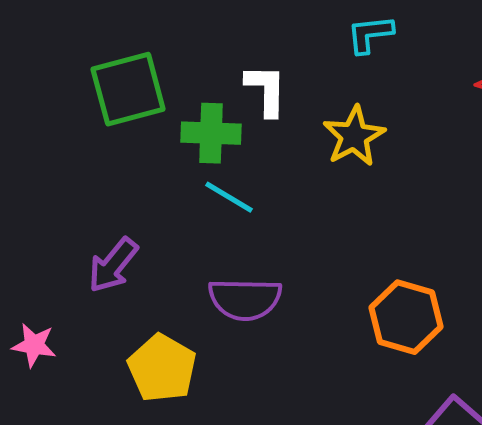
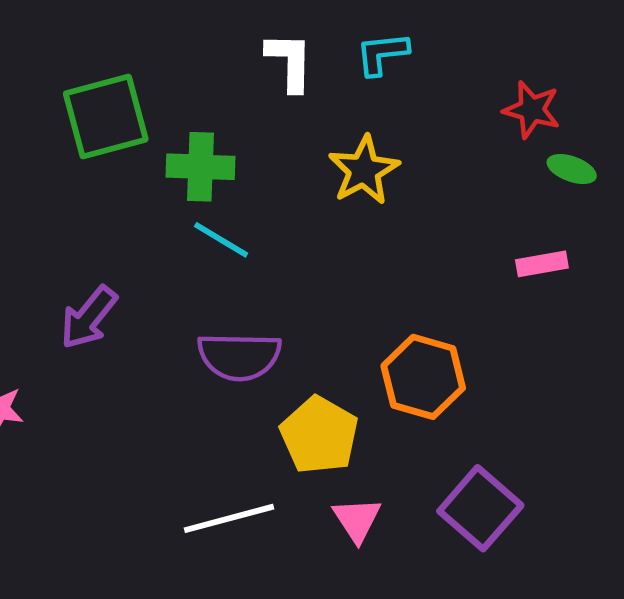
white L-shape: (266, 90) -> (290, 62), moved
yellow pentagon: (162, 368) -> (319, 435), moved

